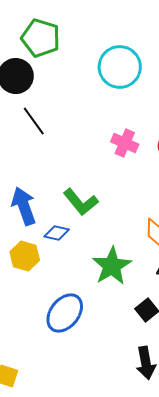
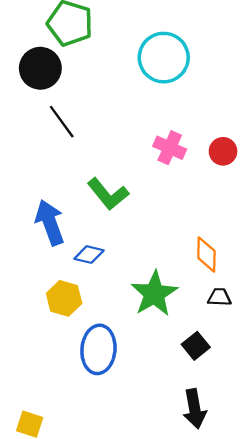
green L-shape: (81, 202) -> (108, 194), moved
yellow hexagon: (25, 256) -> (64, 298), moved
blue ellipse: (65, 313) -> (98, 349), turned -33

